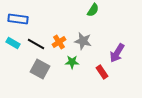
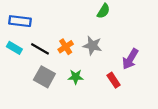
green star: (72, 62) -> (76, 77), moved

